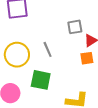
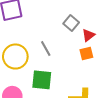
gray square: (75, 27) -> (71, 23), turned -35

